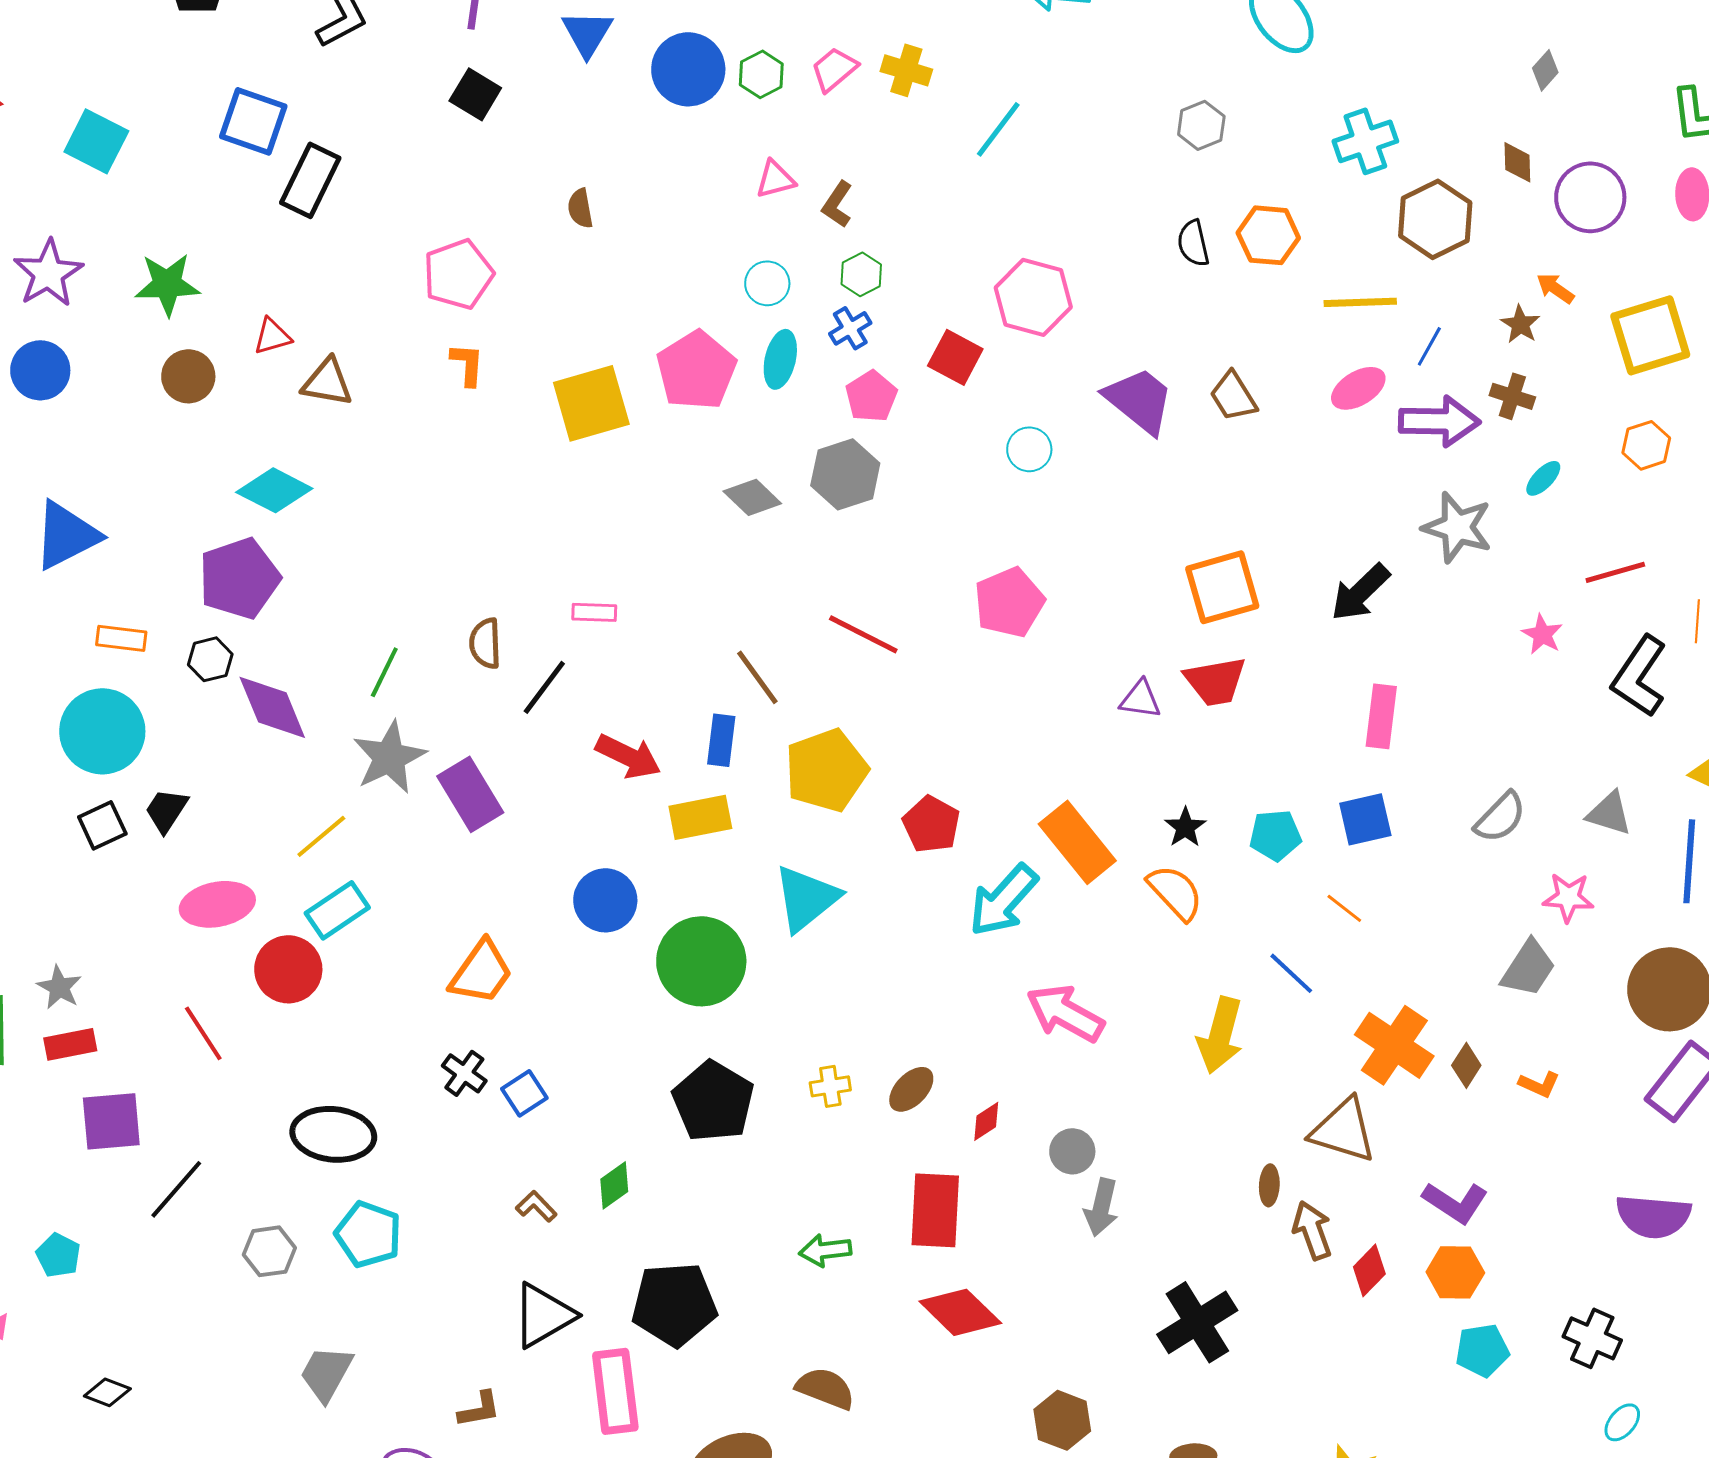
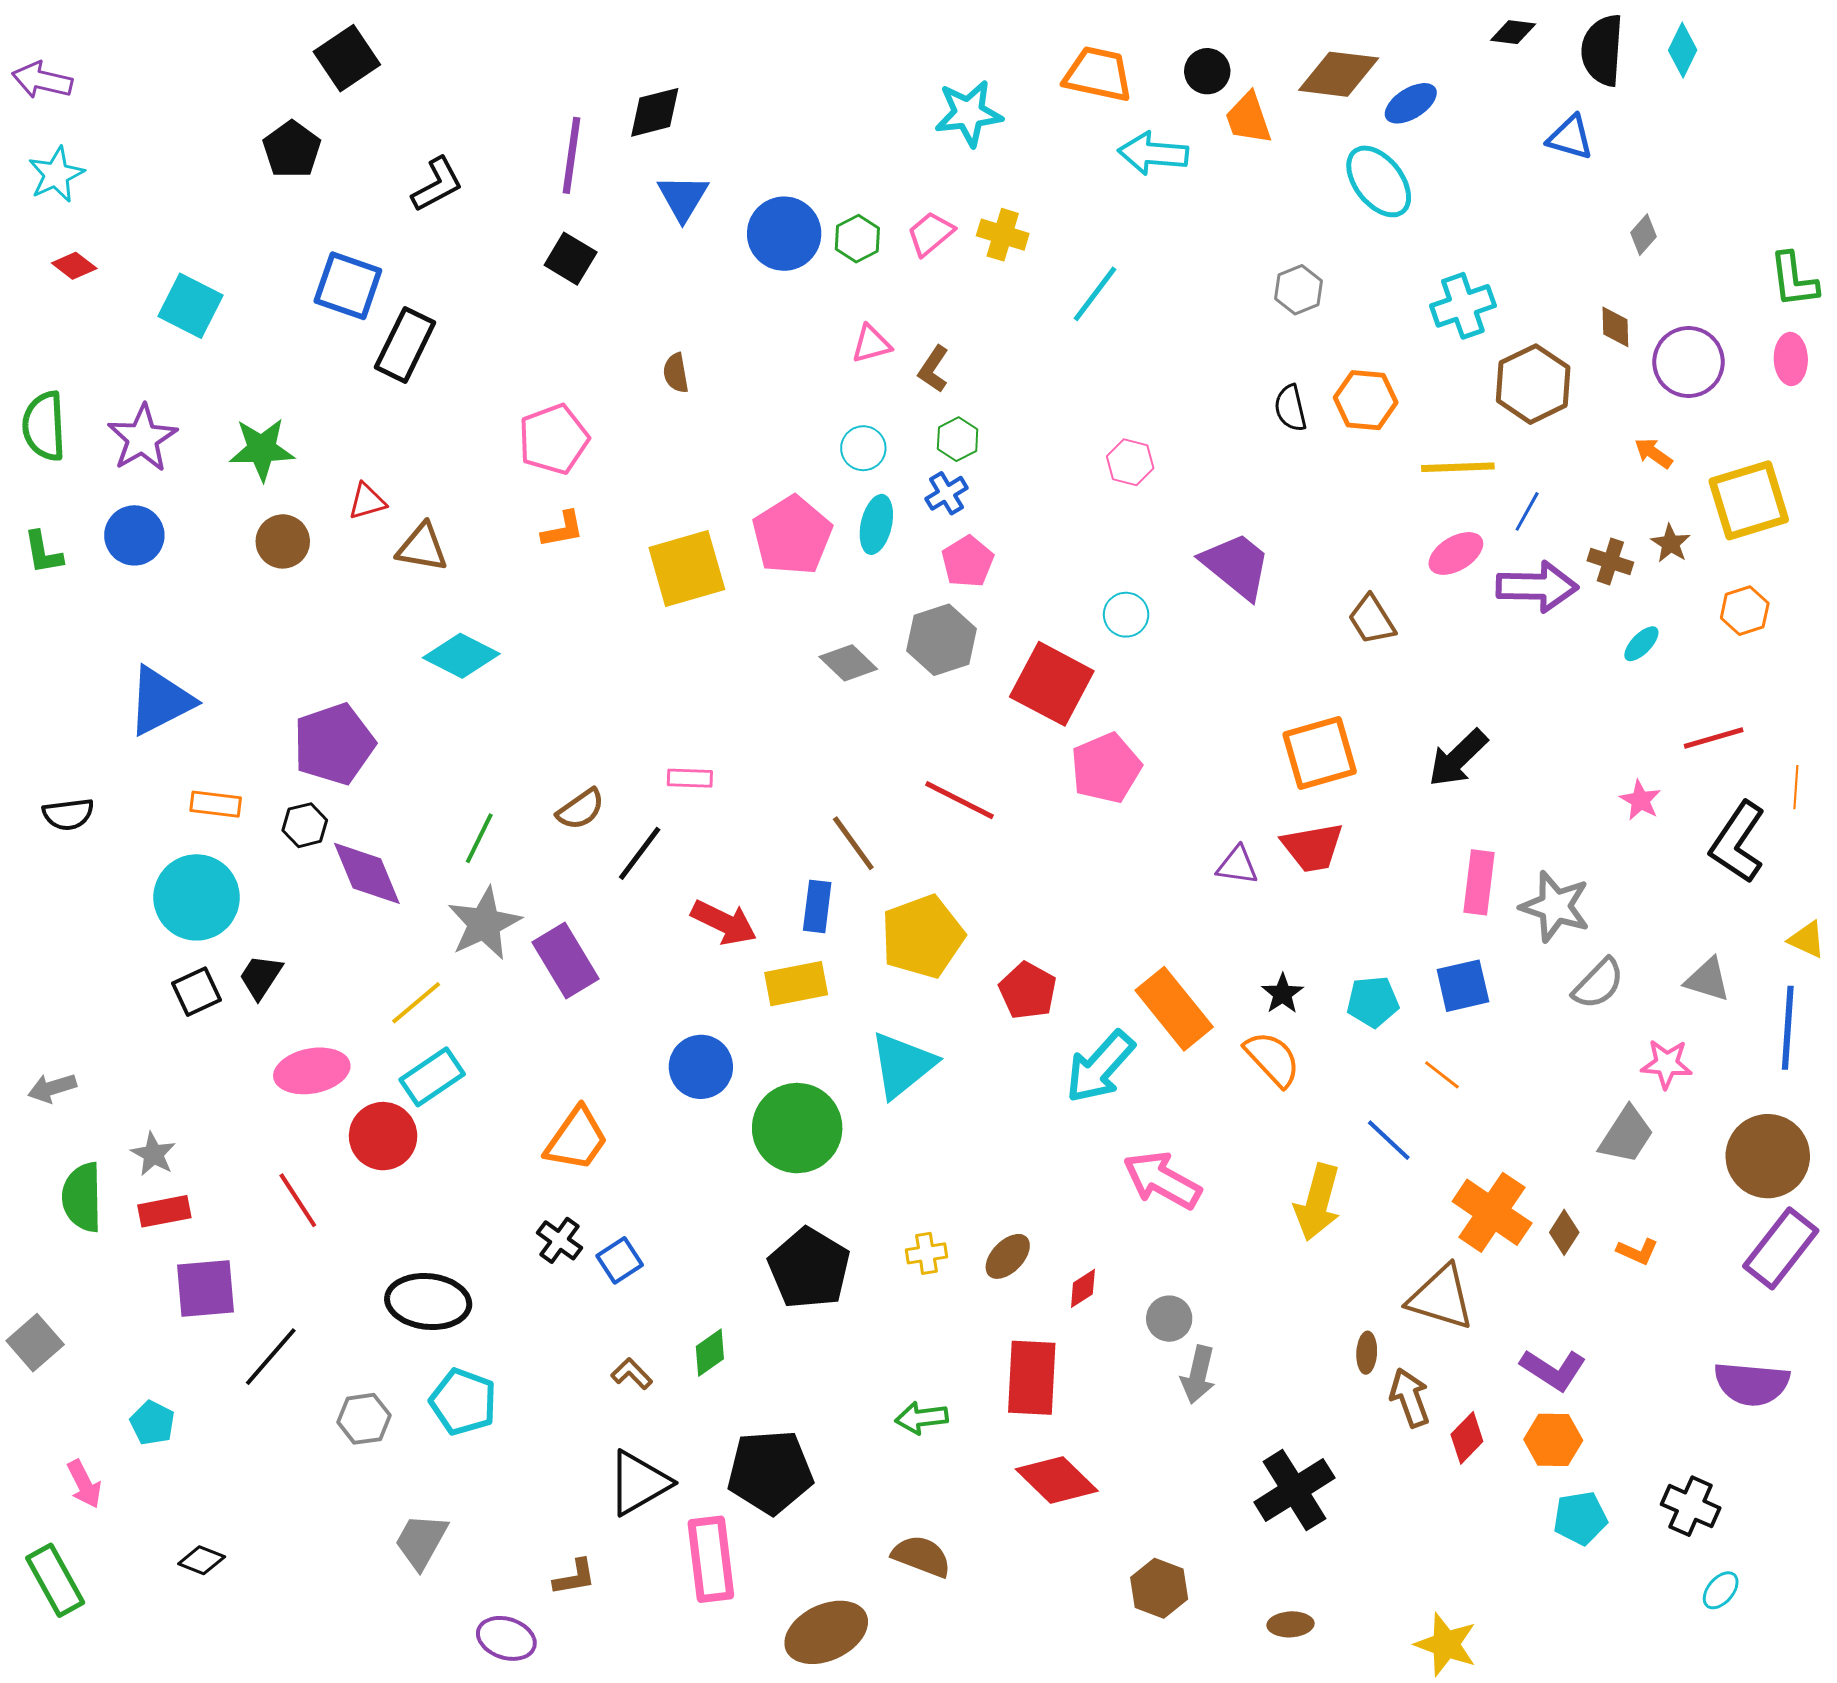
pink hexagon: (1033, 297) -> (1130, 462), size x0.6
brown star: (1520, 324) -> (1670, 543), moved
red square: (955, 357) -> (1052, 684), moved, size x1.5
orange L-shape: (467, 364) -> (563, 529), turned 75
brown trapezoid: (1233, 396) -> (1372, 620), moved
cyan diamond: (274, 490) -> (461, 656), moved
gray star: (1457, 527) -> (1555, 906), moved
brown semicircle: (485, 643) -> (581, 809), turned -123

